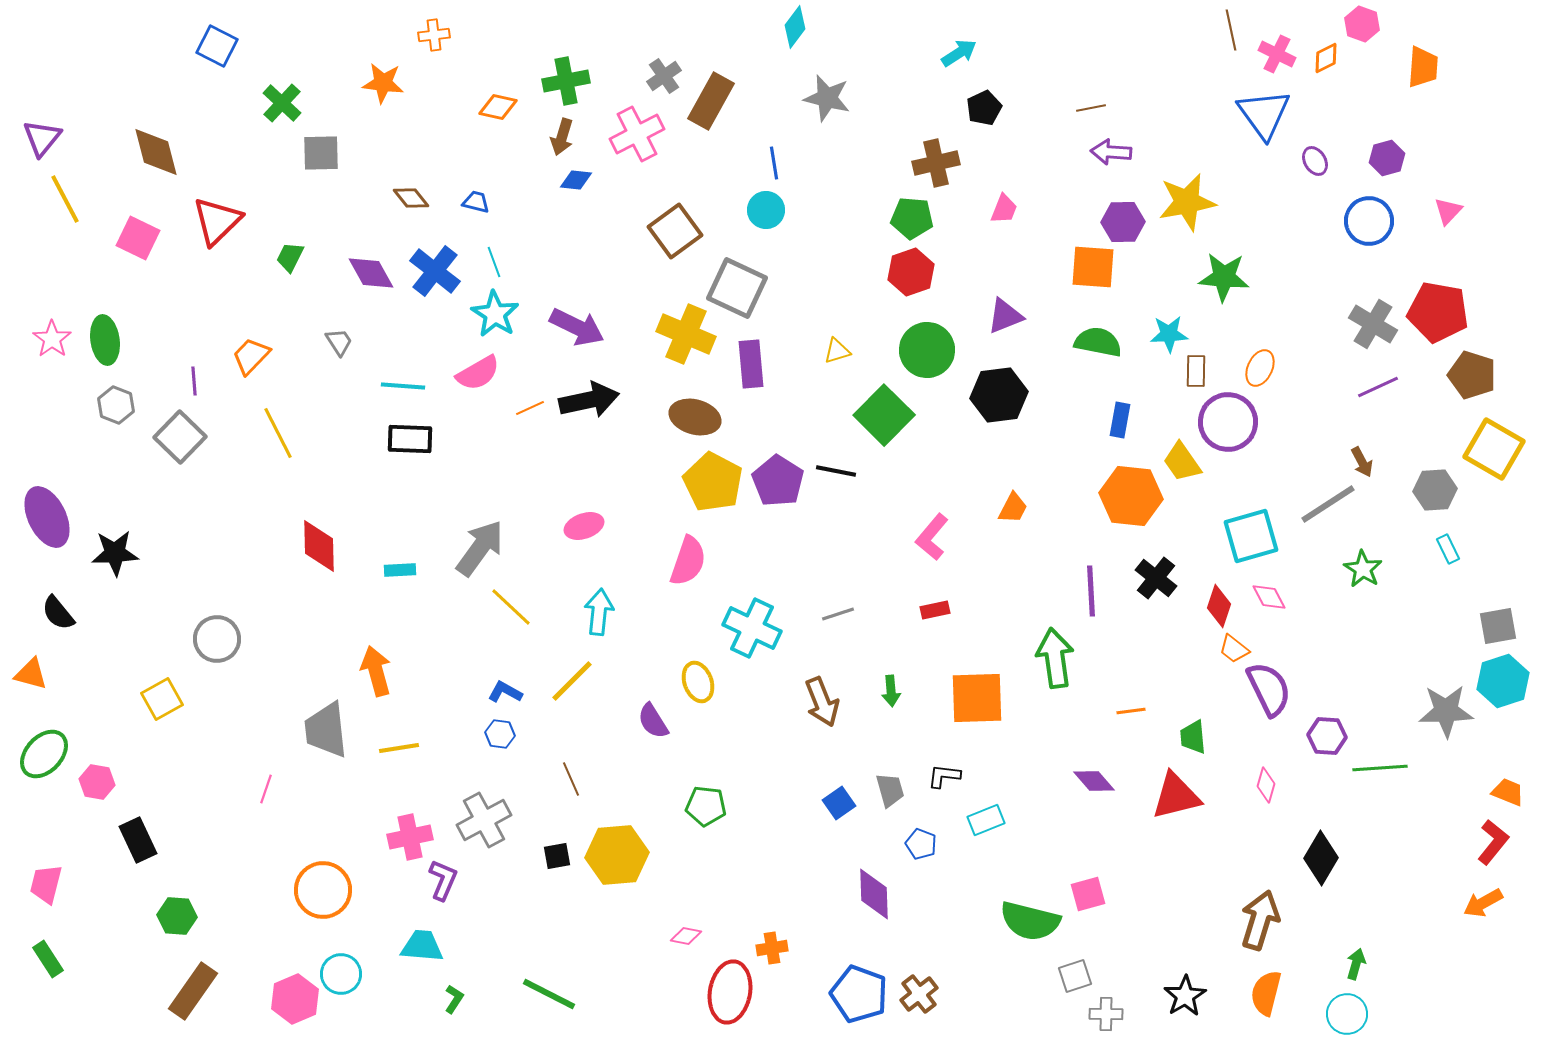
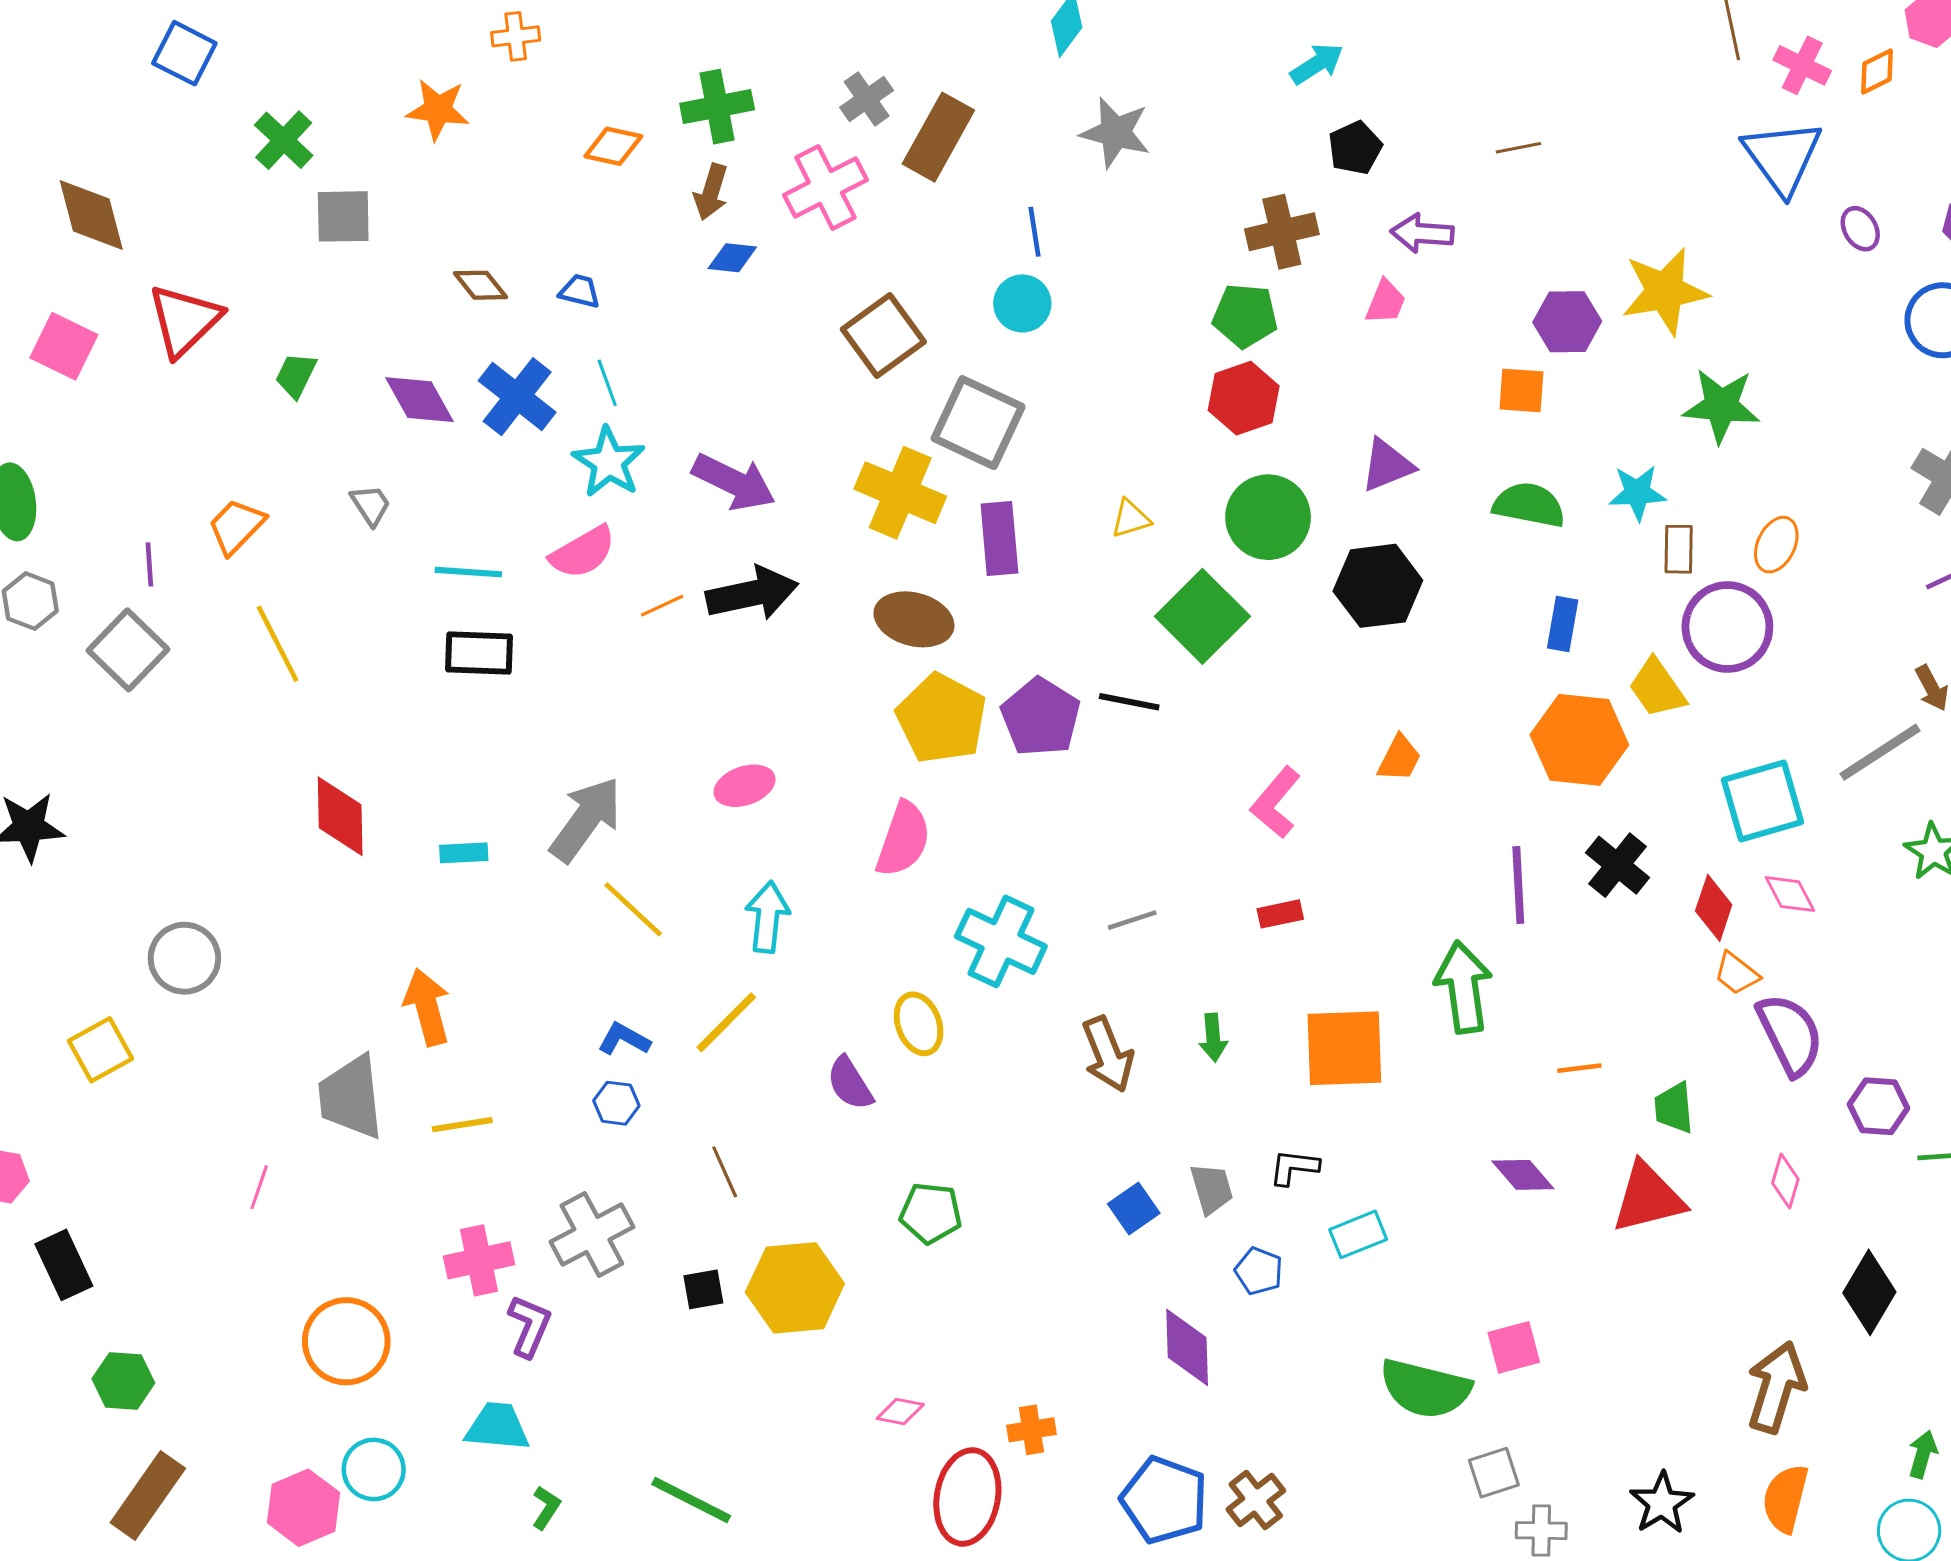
purple arrow: (1111, 152) -> (1422, 233), moved
orange square: (1093, 267) -> (1521, 390), size x0.7

